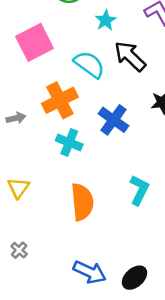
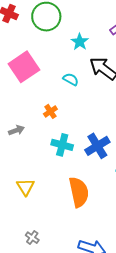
cyan semicircle: (89, 64) -> (71, 79), size x0.6
orange cross: (60, 100) -> (50, 111), size x0.5
blue cross: (114, 120) -> (97, 146), moved, turned 30

